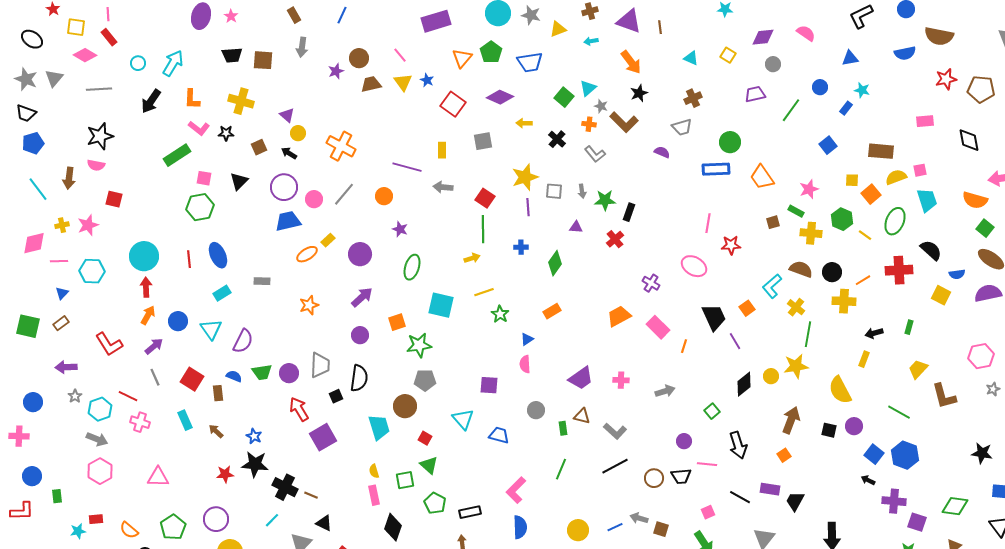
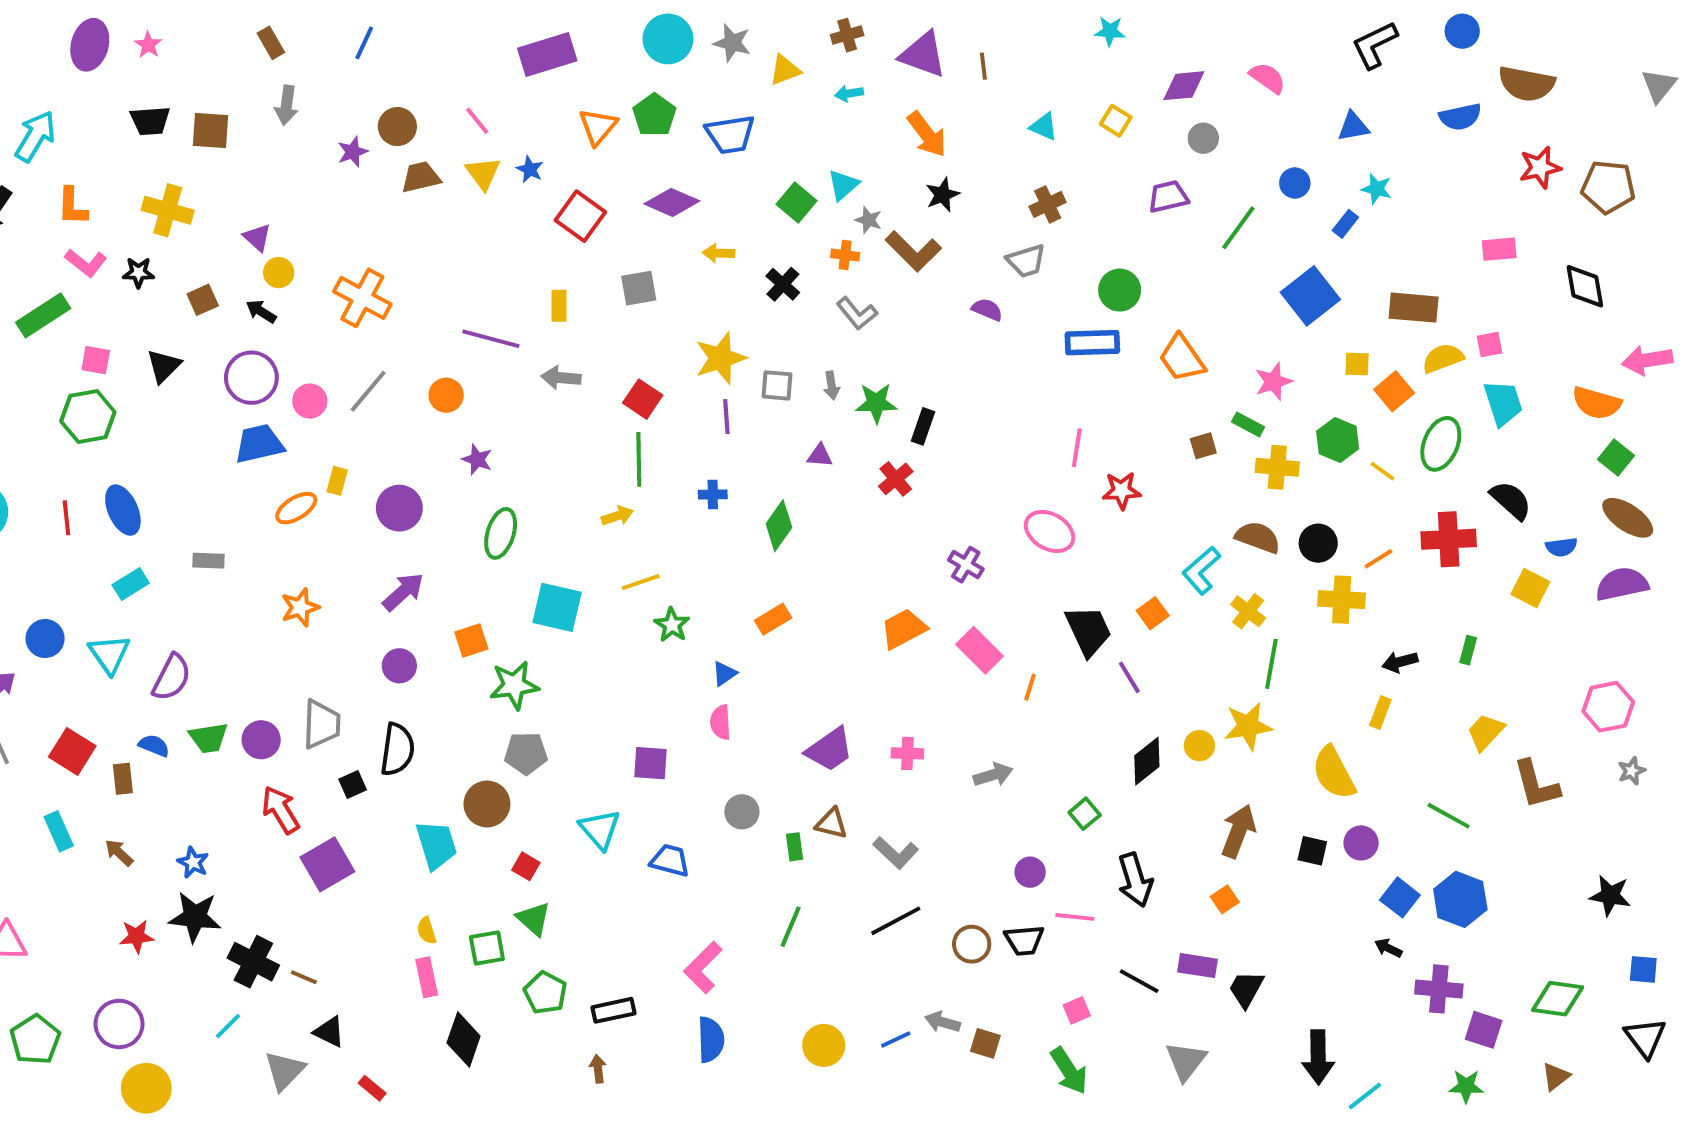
blue square: (828, 145) -> (1310, 296), size x1.6
yellow rectangle: (328, 240) -> (337, 481), turned -32

